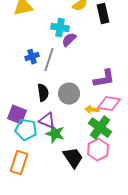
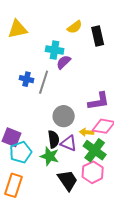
blue cross: (32, 57) -> (27, 79), turned 32
black semicircle: (43, 93) -> (54, 139), moved
purple triangle: (47, 121) -> (69, 143), moved
cyan pentagon: (26, 130) -> (21, 152), turned -30

